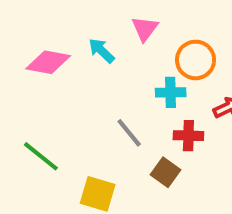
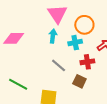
pink triangle: (145, 29) -> (57, 14), size x1.5
cyan arrow: (101, 51) -> (53, 36), moved, turned 64

